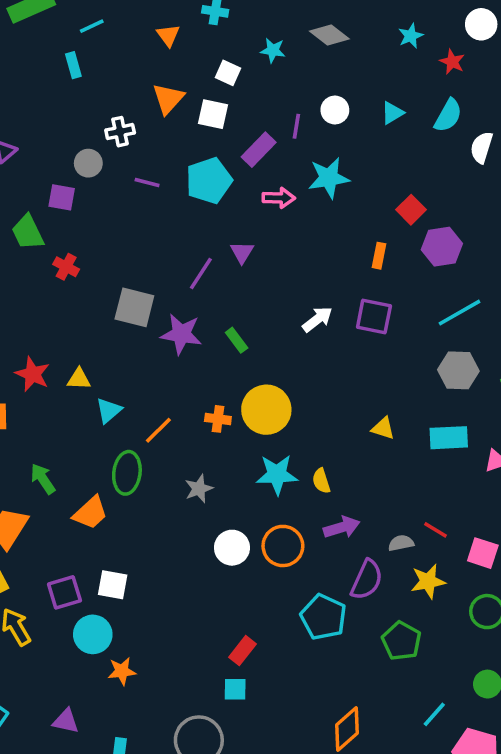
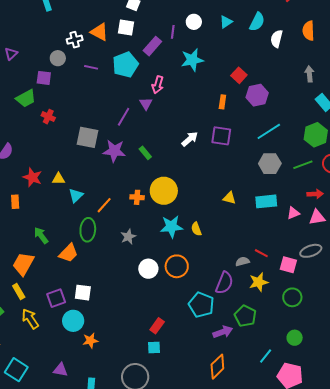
orange triangle: (168, 99) -> (99, 32), moved, turned -42
pink arrow: (279, 198) -> (158, 85), moved, turned 108
green trapezoid: (28, 232) -> (26, 98), turned -90
purple arrow: (342, 527) -> (223, 332), moved

